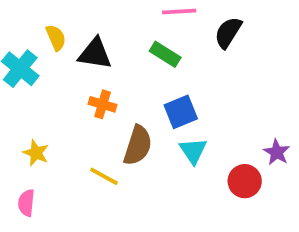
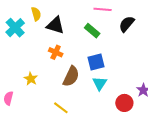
yellow star: (36, 153) -> (31, 79), moved
yellow line: (104, 176) -> (61, 108), moved

